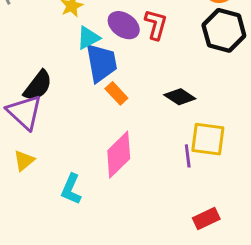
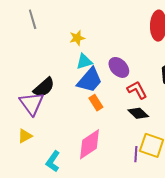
purple ellipse: (124, 25) -> (119, 67), moved
red L-shape: (156, 25) -> (137, 90), moved, turned -55
blue trapezoid: (101, 63) -> (90, 80), turned 40

